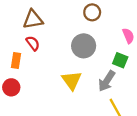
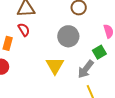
green square: (120, 60) -> (99, 52), turned 32

